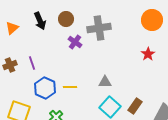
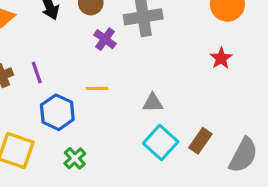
yellow line: (70, 87) -> (97, 88), moved

